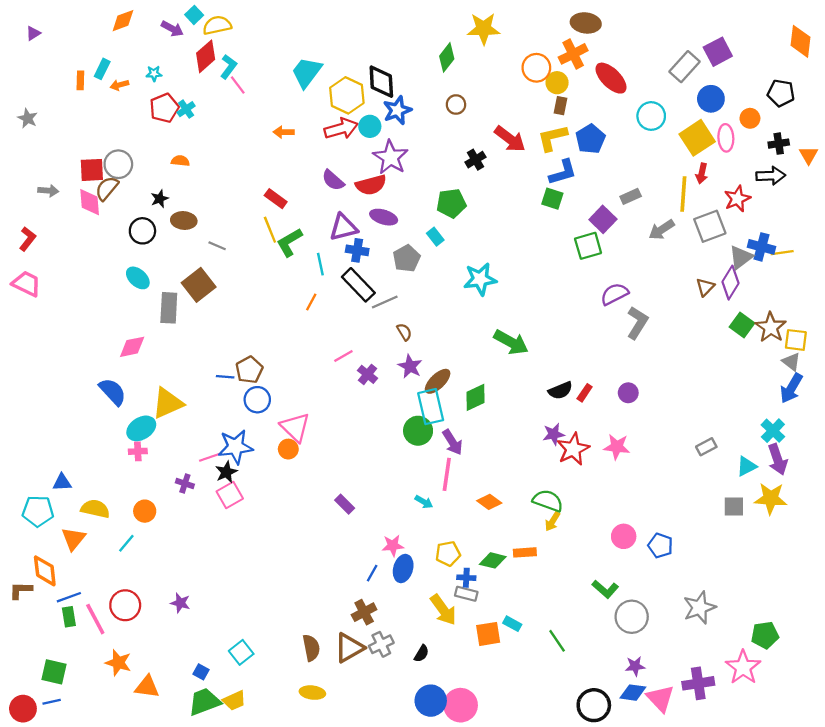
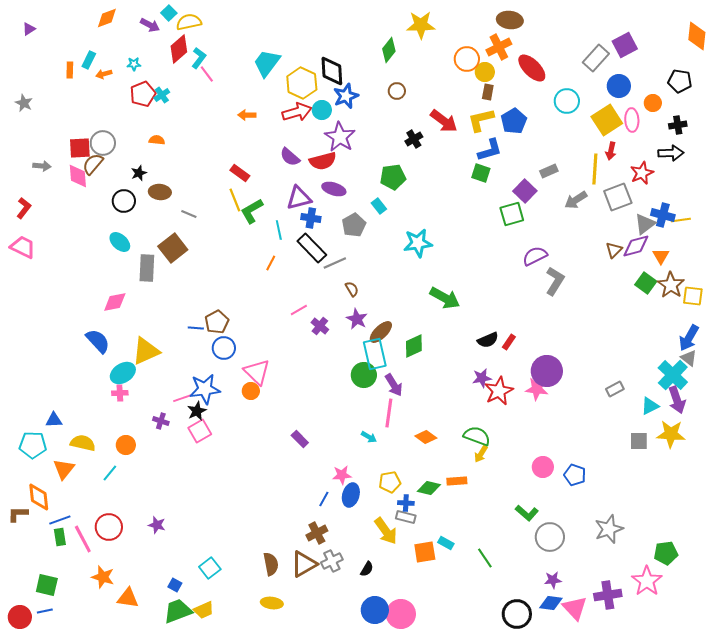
orange triangle: (809, 155) -> (661, 256), moved
purple diamond: (730, 283) -> (636, 246), turned 44
gray triangle: (791, 362) -> (689, 358), moved
purple circle: (628, 393) -> (547, 371), moved, size x1.8
cyan cross: (773, 431) -> (673, 375), size x1.4

